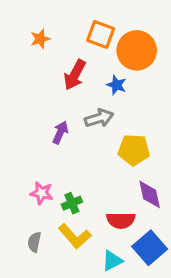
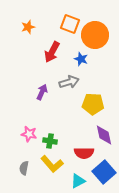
green cross: (72, 203) -> (50, 141), turned 32

